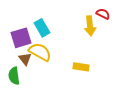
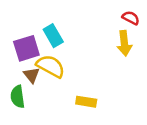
yellow arrow: (90, 26) -> (124, 43), moved
yellow rectangle: (81, 67) -> (86, 102), moved

